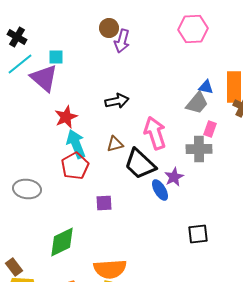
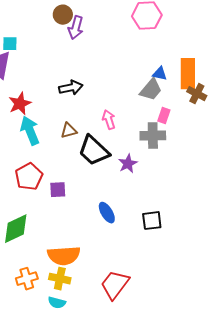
pink arrow: (155, 133) -> (109, 120), size x0.6
red pentagon: (75, 166) -> (29, 177), moved
blue ellipse: (160, 190) -> (107, 213), moved

